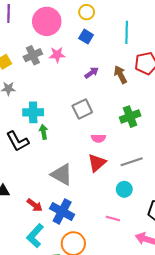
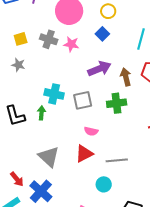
gray cross: (33, 55) -> (49, 39), turned 30
purple arrow: (92, 73) -> (99, 69), size x1.6
cyan cross: (33, 112) -> (54, 94), moved
green cross: (130, 117) -> (117, 103), moved

